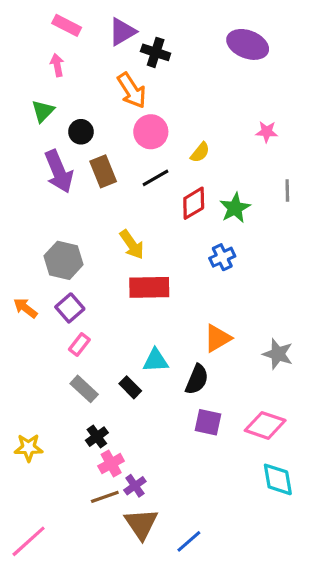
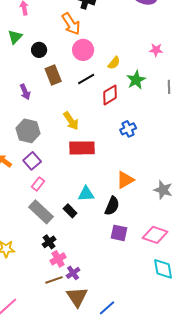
purple arrow: (59, 171) -> (25, 92), moved, size x0.6
green star: (235, 208) -> (136, 80), moved
gray rectangle: (84, 389) -> (41, 212), size x1.4

